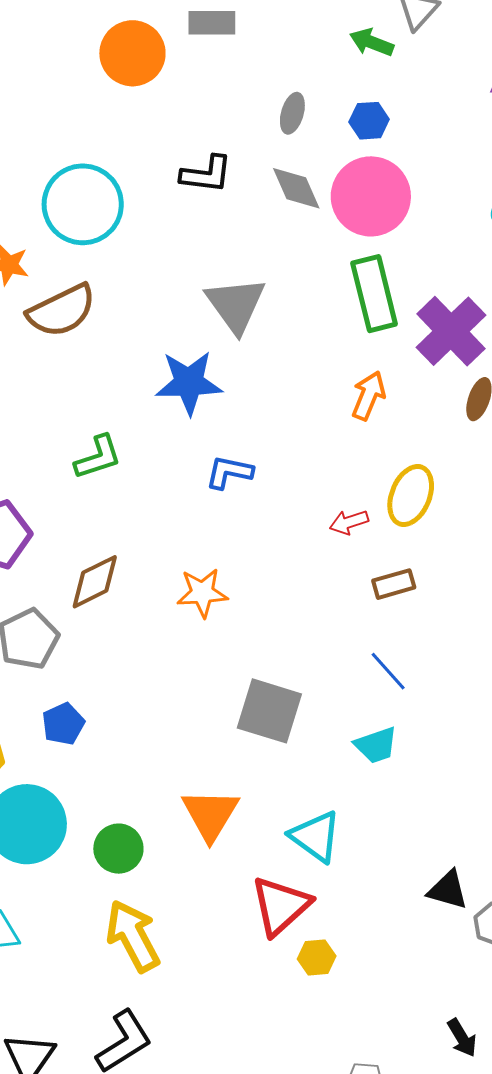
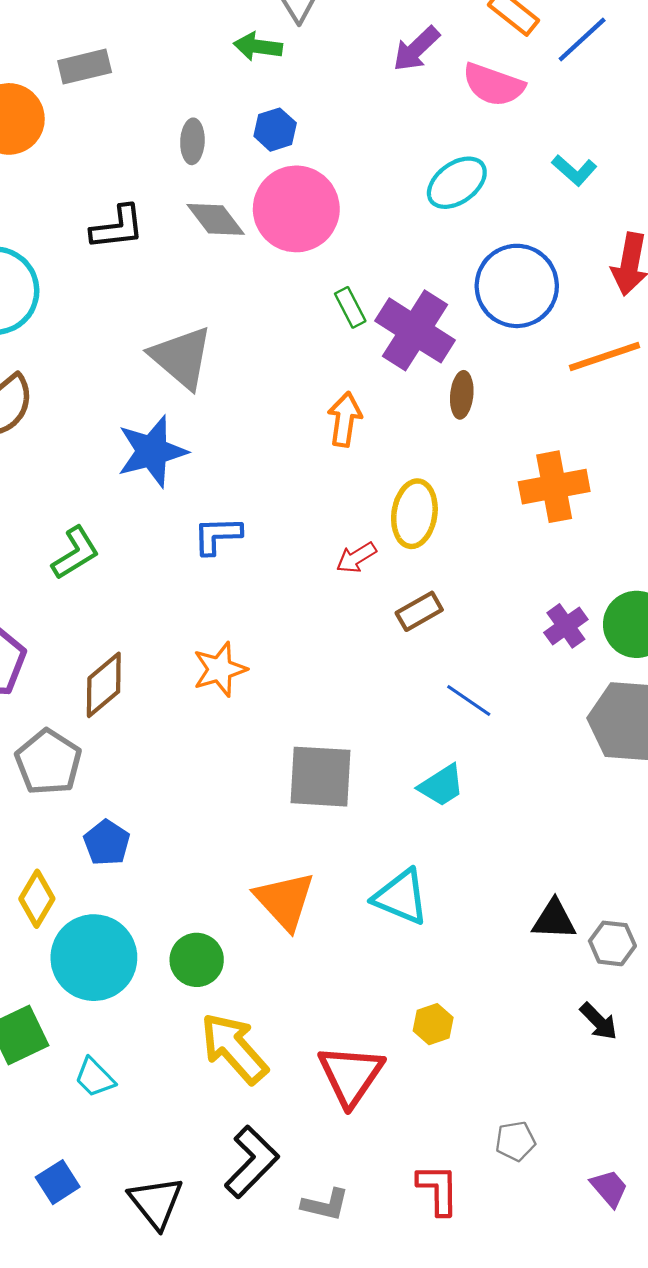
green rectangle: (374, 294) -> (350, 307), moved, size x0.5
blue line: (388, 671) -> (469, 700), moved
red triangle: (281, 906) -> (351, 1075), moved
black arrow: (462, 1038) -> (599, 1021), moved

